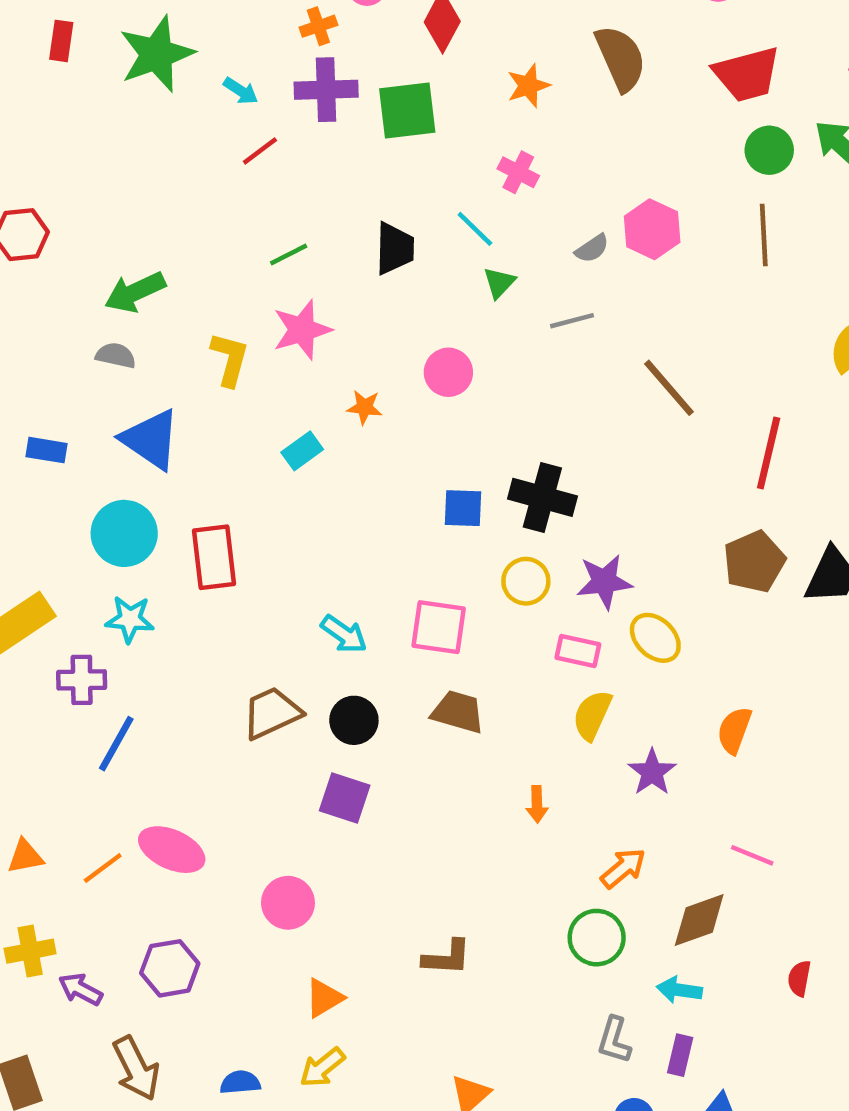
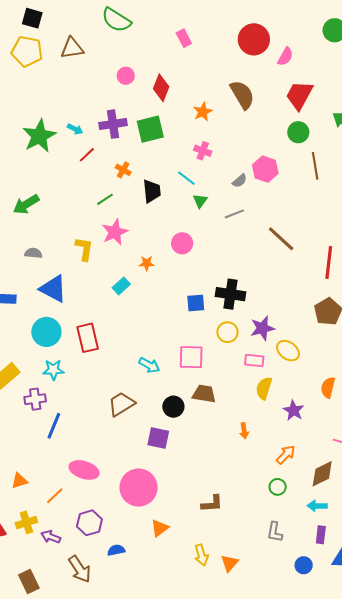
orange cross: (318, 26) -> (123, 170), moved, turned -35
green star: (157, 54) -> (39, 136), moved
red trapezoid: (747, 74) -> (299, 95), turned 140
green circle: (769, 150) -> (298, 132), moved
green arrow: (135, 292) -> (26, 204), moved
black circle: (354, 720) -> (173, 407), moved
orange line: (103, 868) -> (55, 496), moved
pink circle: (288, 903) -> (139, 488), size x1.6
green circle: (597, 938) -> (278, 487), size x0.7
gray L-shape: (614, 1040) -> (275, 532), moved
yellow arrow: (322, 1067) -> (201, 555), moved, turned -60
blue semicircle: (240, 1082) -> (116, 550), moved

